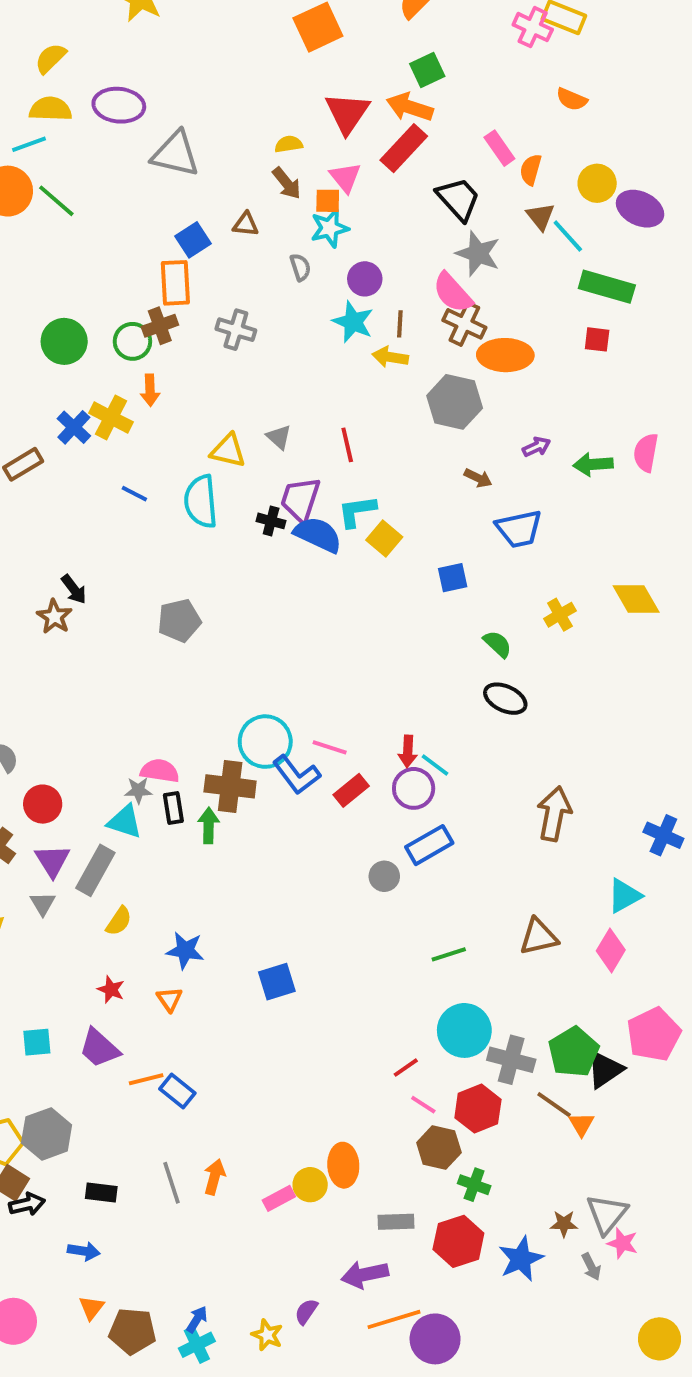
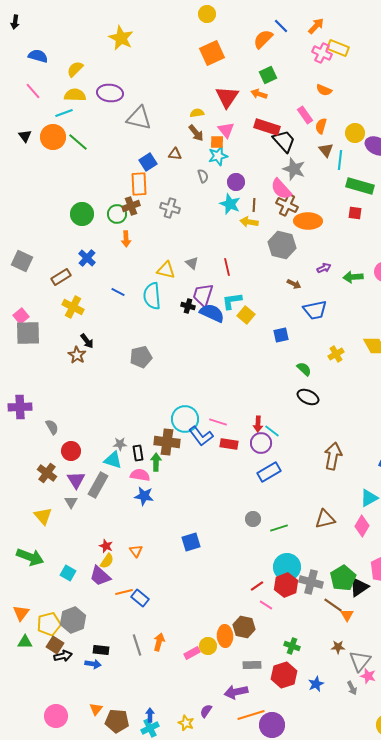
orange semicircle: (572, 99) -> (324, 90), moved
orange arrow: (410, 107) -> (259, 94), size x0.7
red rectangle: (404, 148) -> (267, 127), moved, turned 65
cyan line: (568, 236) -> (340, 160), turned 48
yellow cross: (111, 418) -> (73, 307), moved
pink semicircle: (160, 771) -> (140, 475), moved
red rectangle: (351, 790) -> (229, 444), turned 48
gray circle: (384, 876) -> (253, 519), moved
yellow semicircle: (119, 921) -> (107, 561), moved
blue star: (185, 950) -> (144, 496), moved
cyan square: (37, 1042) -> (68, 573), turned 35
red hexagon: (478, 1109) -> (286, 585), moved
brown hexagon: (439, 1148) -> (244, 627), moved
brown star: (564, 1224) -> (338, 647), moved
blue arrow: (84, 1251) -> (93, 664), moved
blue star: (521, 1259) -> (316, 684), size x0.7
blue arrow: (197, 1319) -> (150, 715), turned -32

